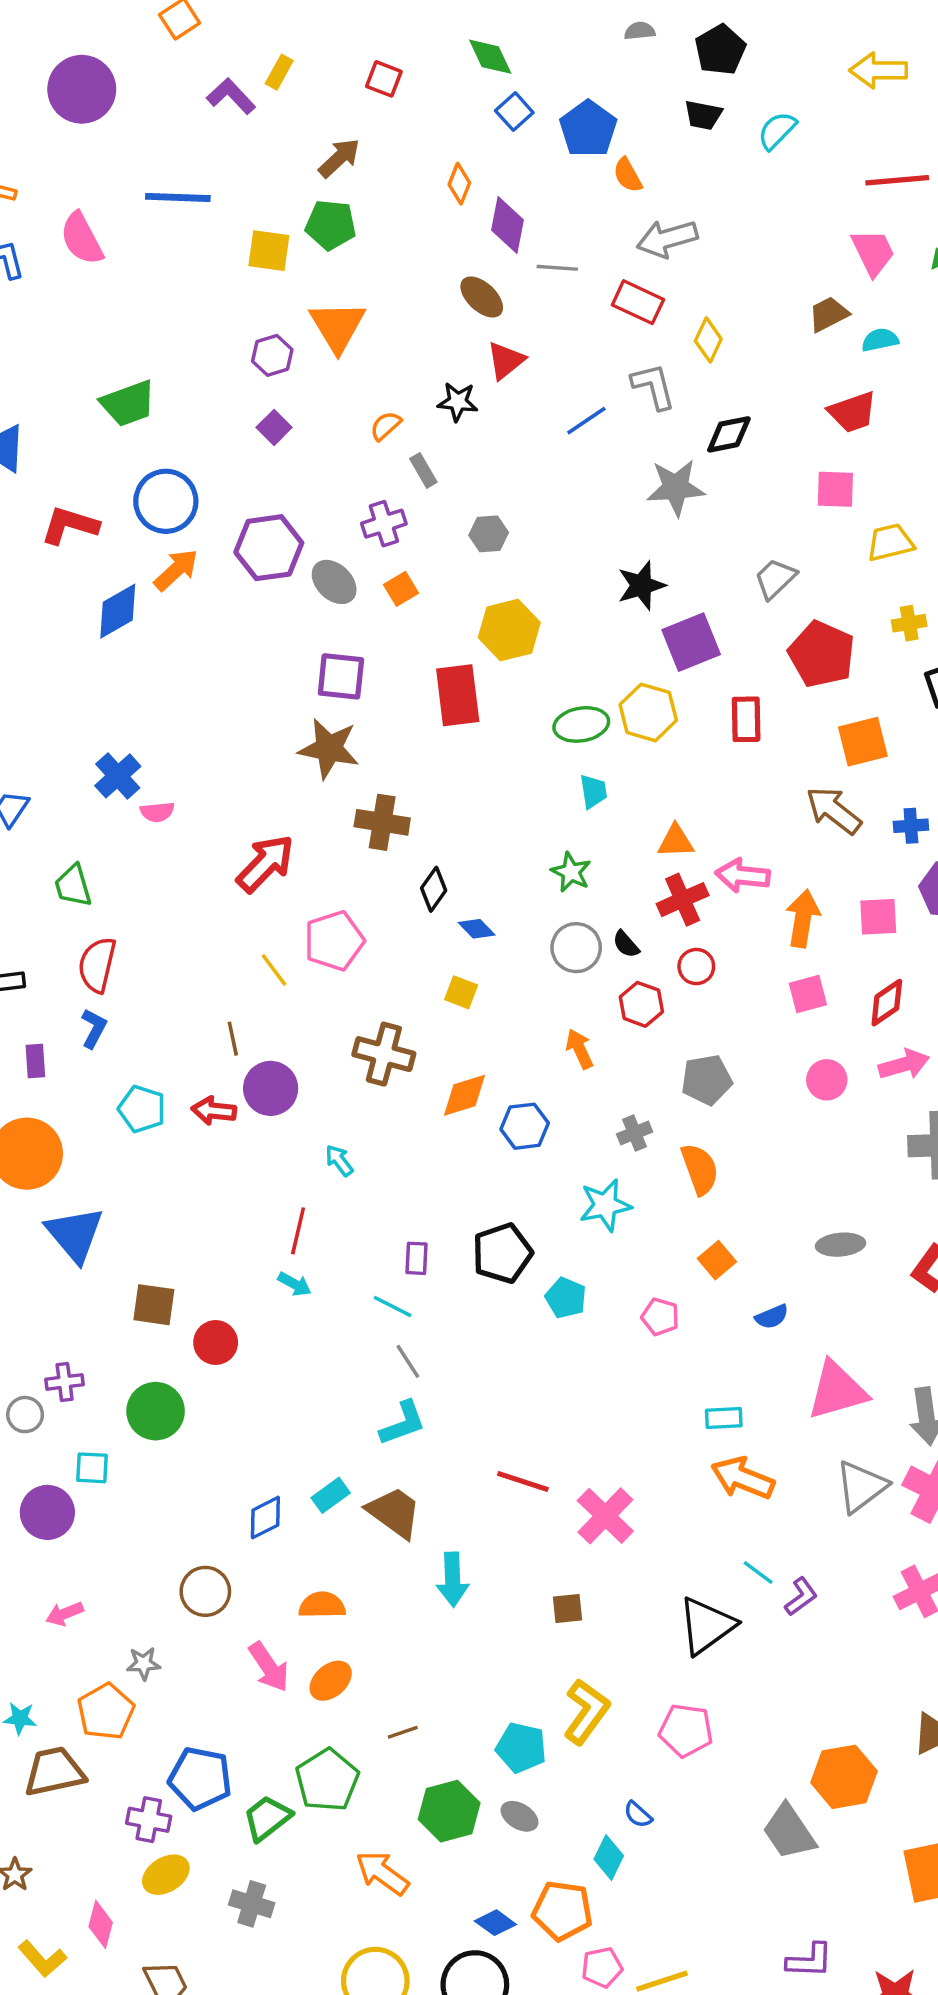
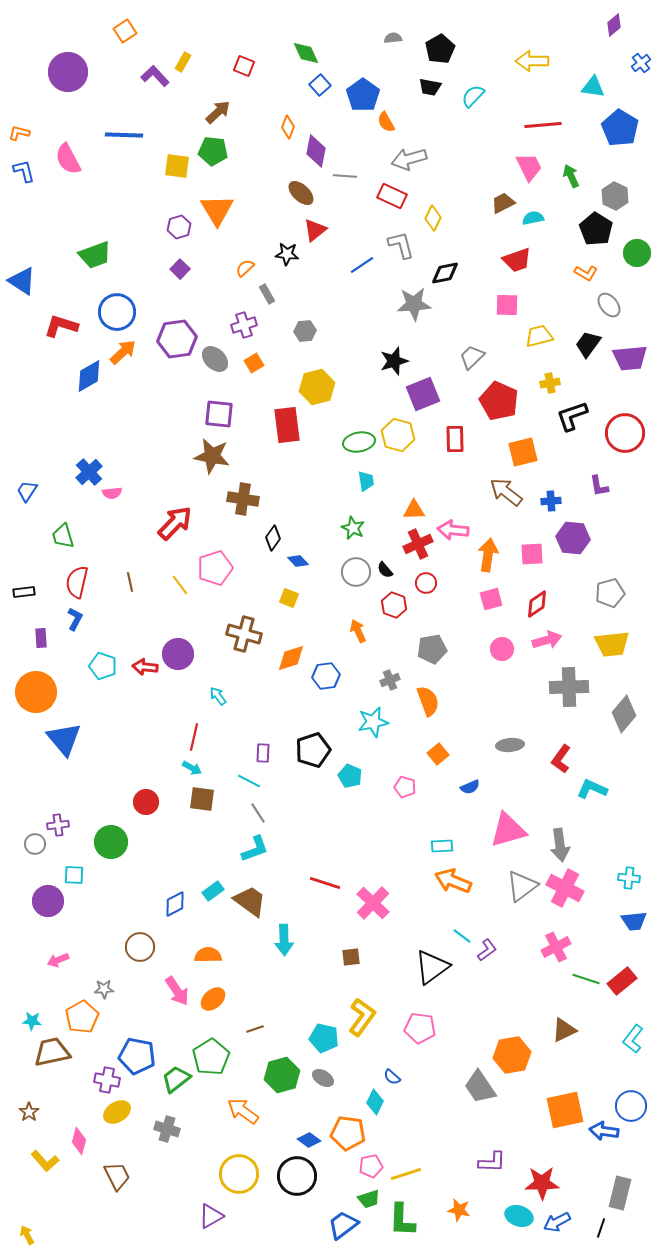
brown line: (233, 1039) -> (130, 582), moved
brown square: (154, 1305) -> (202, 799), moved

